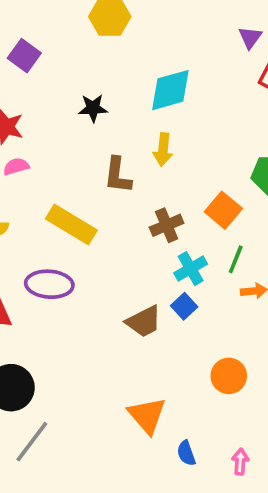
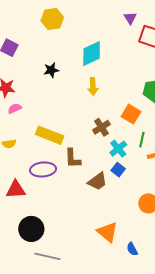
brown L-shape: (118, 175) -> (73, 158), moved
gray line: (32, 442) -> (47, 256), turned 75

